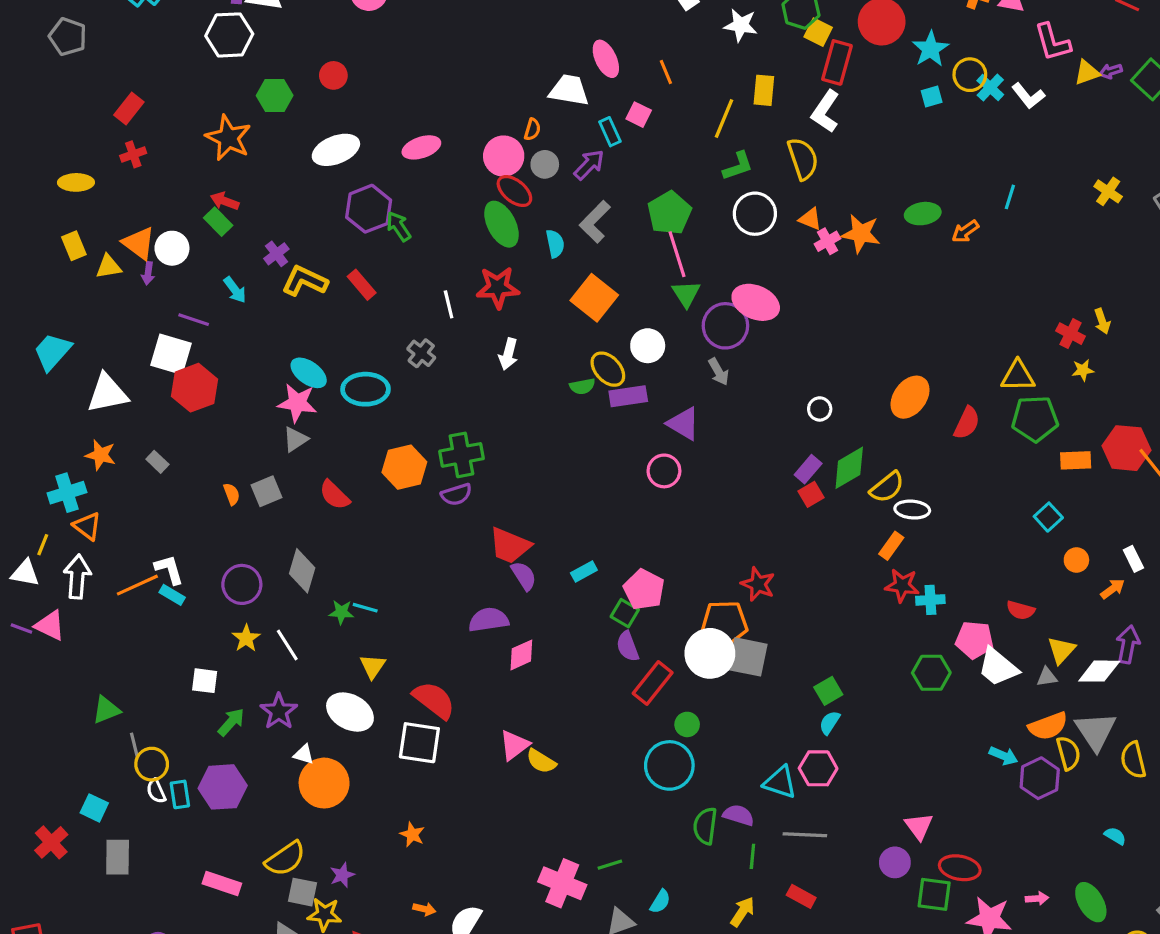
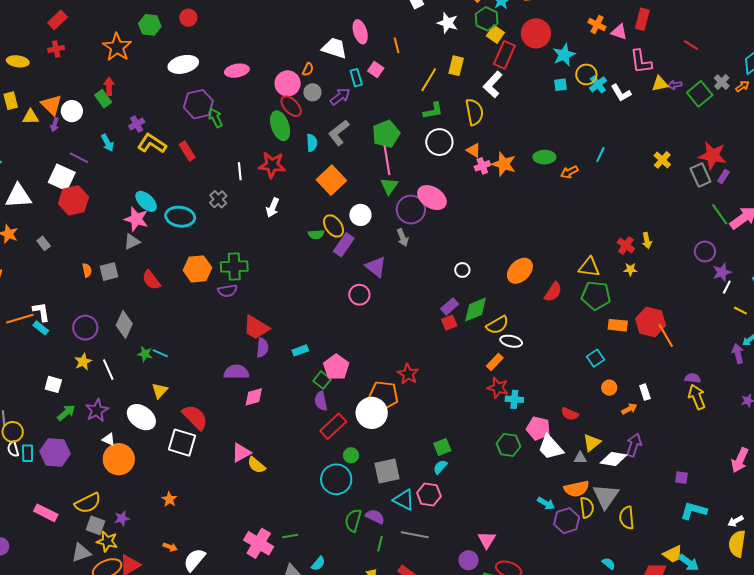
red arrow: (225, 201) -> (109, 86), turned 60
purple rectangle: (628, 396) -> (344, 245), turned -55
purple semicircle: (524, 576) -> (262, 348), turned 30
gray square: (748, 657) -> (387, 471), moved, turned -32

